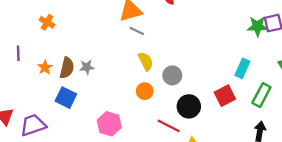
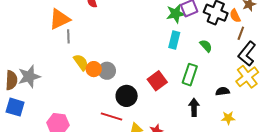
gray line: (137, 31) -> (68, 36), turned 72
gray star: (87, 67) -> (29, 76), size x1.6
cyan rectangle: (242, 68) -> (174, 40), moved
orange circle: (145, 91) -> (94, 69), moved

